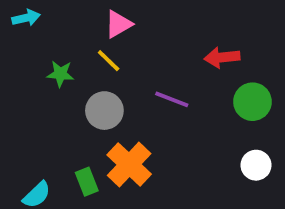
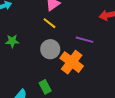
green star: (60, 74) -> (12, 41), moved
orange cross: (129, 165) -> (72, 62), moved

